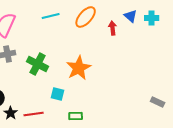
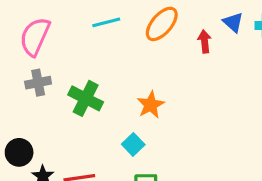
orange star: (79, 68) -> (151, 105), size x0.7
cyan square: (58, 94) -> (133, 144), moved, turned 32

